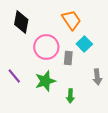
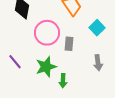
cyan square: (84, 44) -> (97, 28), moved
green arrow: (70, 96) -> (63, 81), moved

